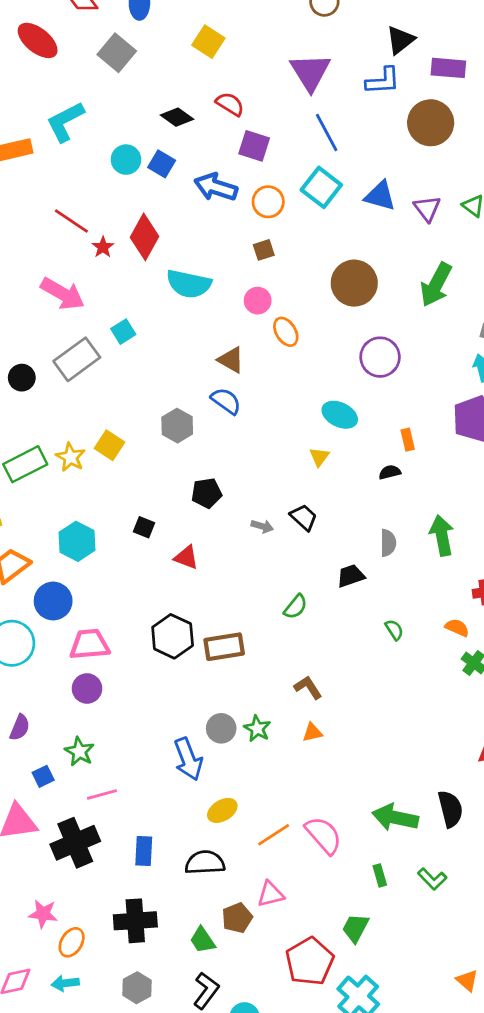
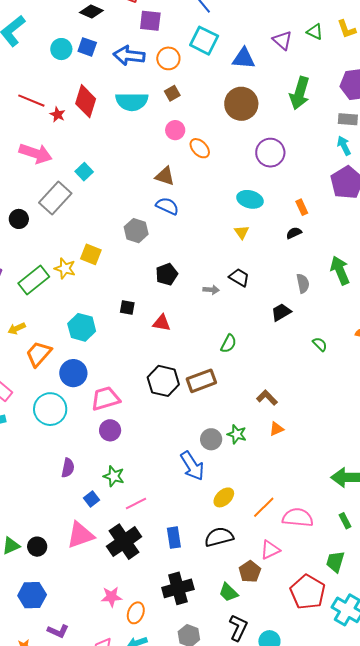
blue triangle: (380, 196) -> (244, 58), moved
cyan semicircle: (189, 284) -> (132, 102), moved
green semicircle: (296, 607) -> (228, 344), moved
pink semicircle: (324, 835) -> (298, 518), moved, turned -32

